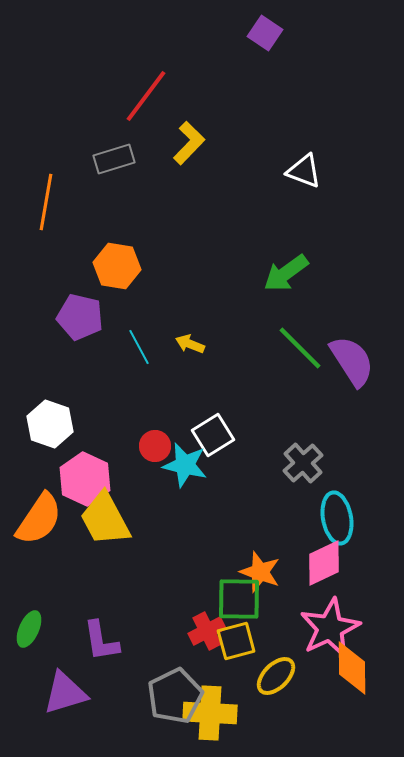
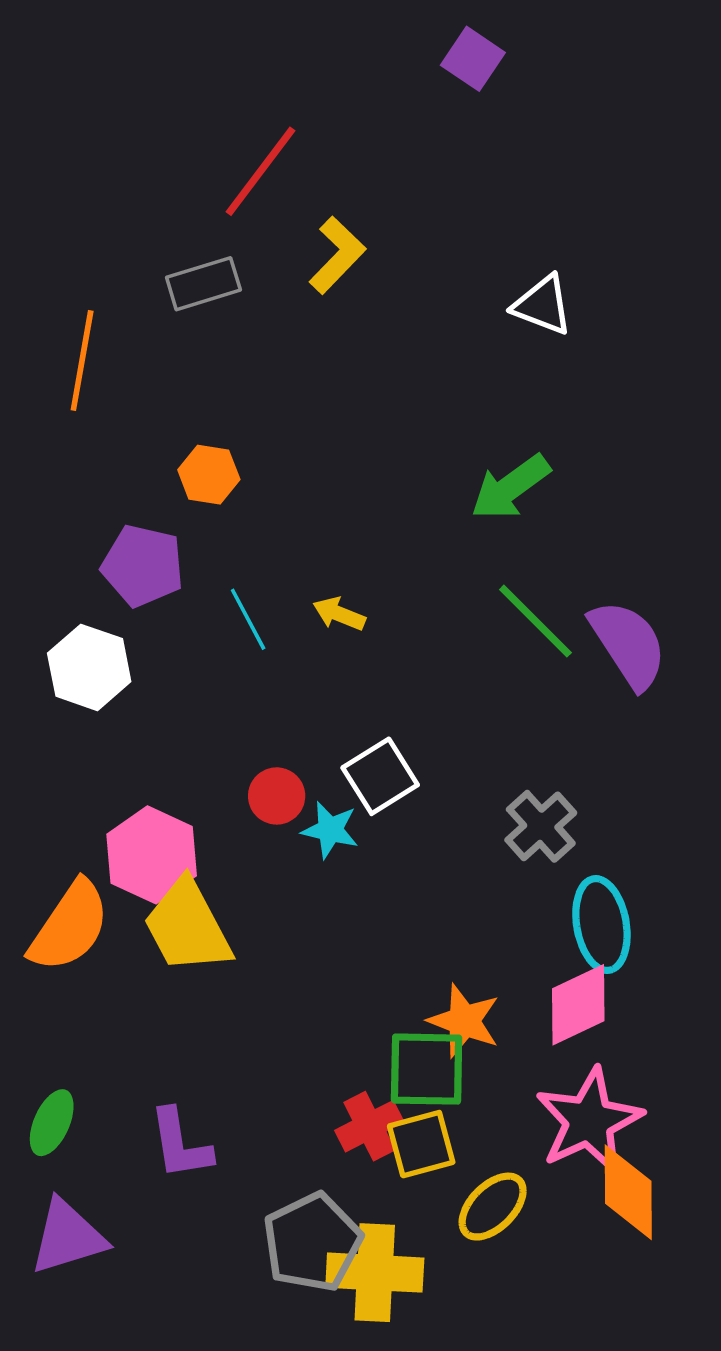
orange hexagon: (117, 266) -> (209, 475), size x0.7
white hexagon: (50, 424) -> (89, 667), moved
cyan star: (185, 465) -> (330, 830), size x0.7
purple triangle: (65, 693) -> (68, 1237), moved

